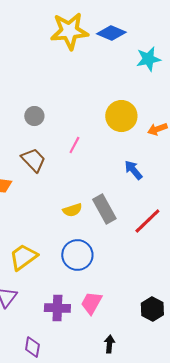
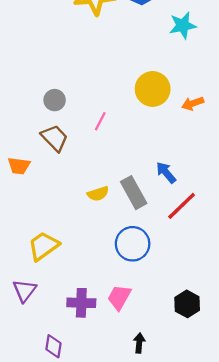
gray circle: (34, 116) -> (55, 100), moved
blue arrow: (133, 170) -> (166, 173), moved
blue circle: (77, 255) -> (133, 244), moved

